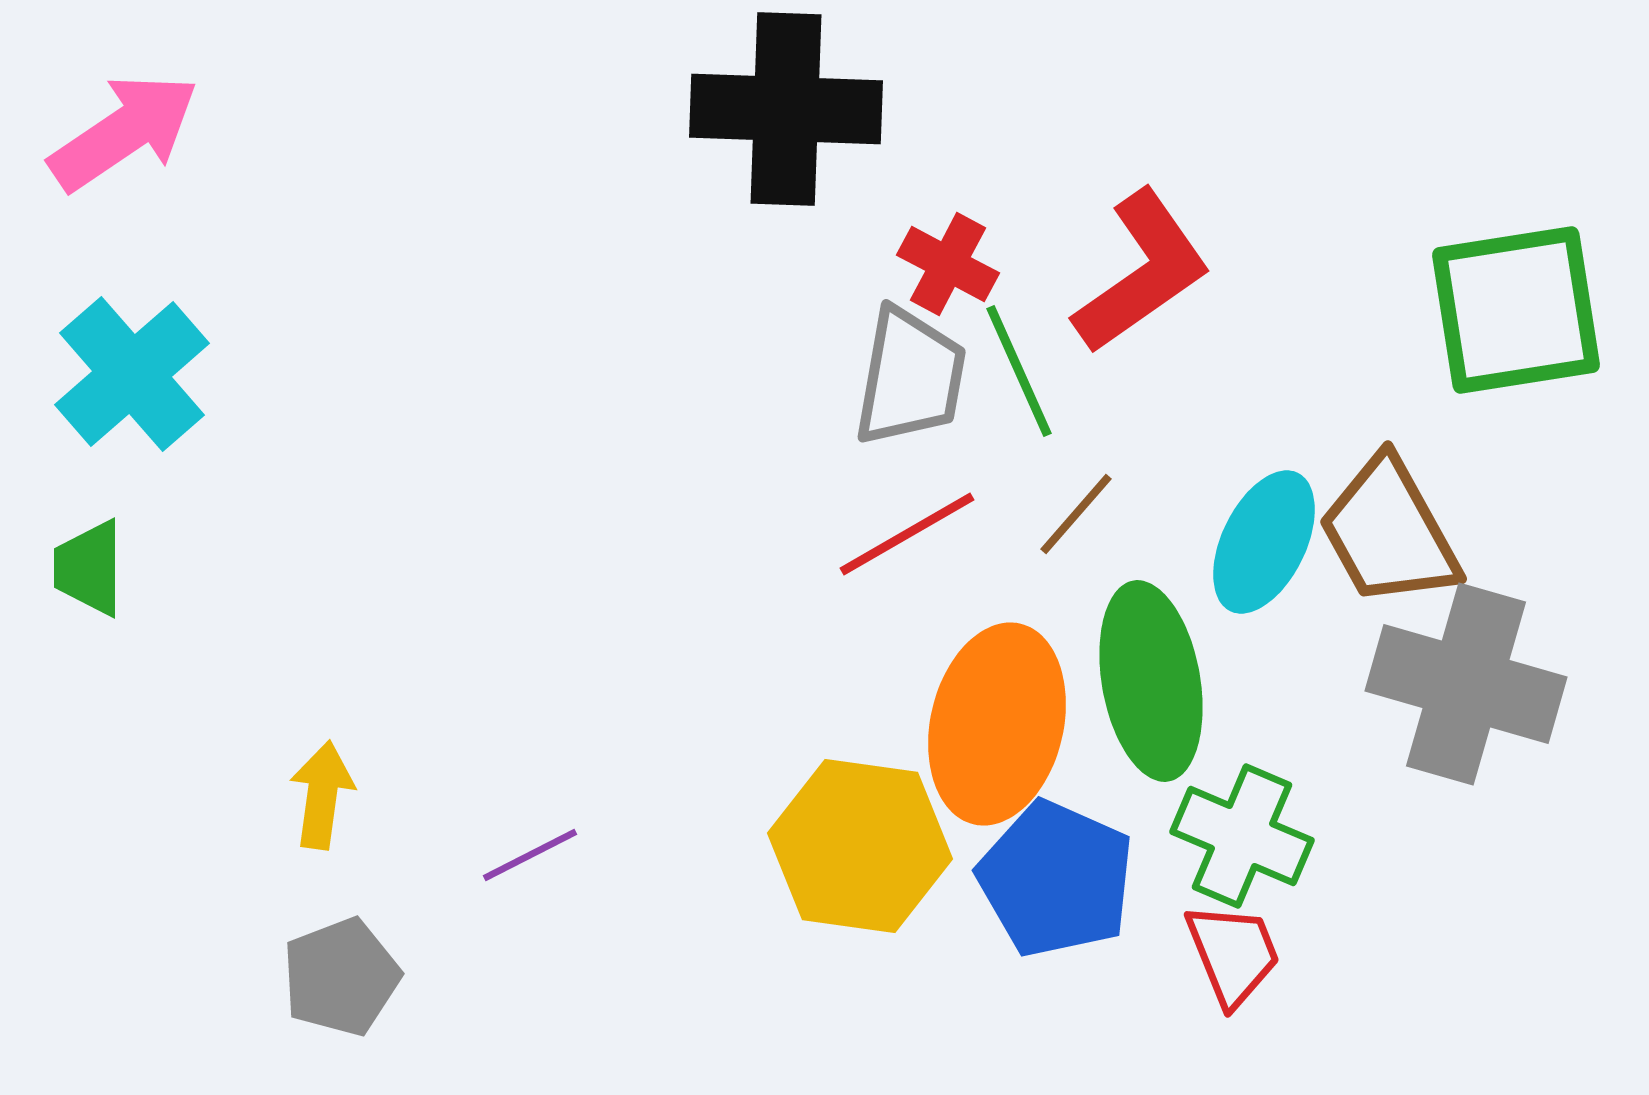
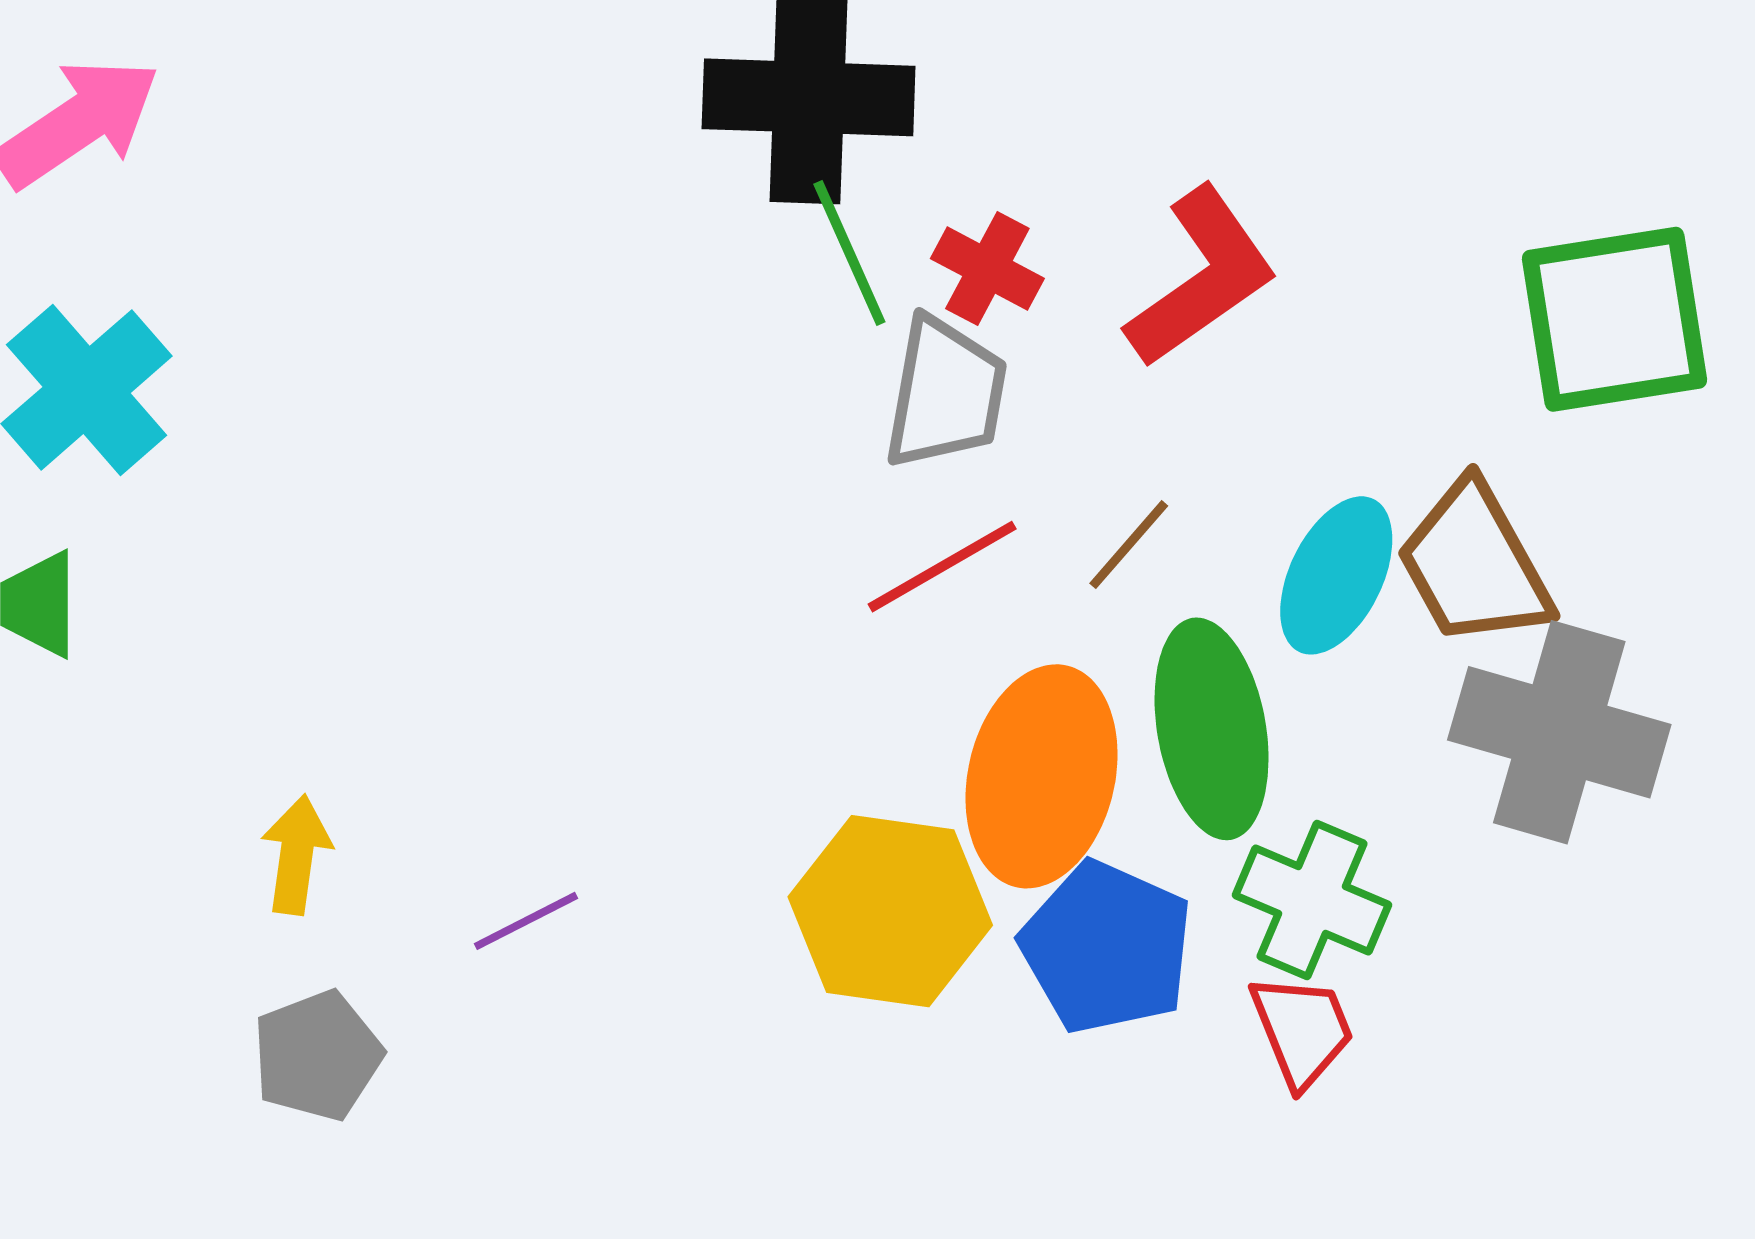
green line: (1019, 371) -> (849, 253), moved

